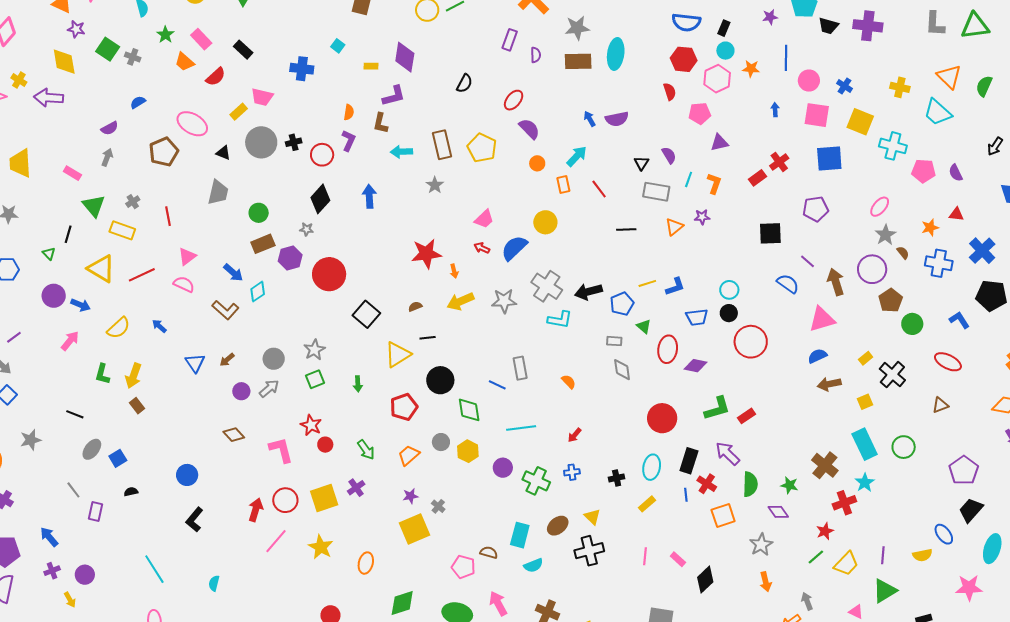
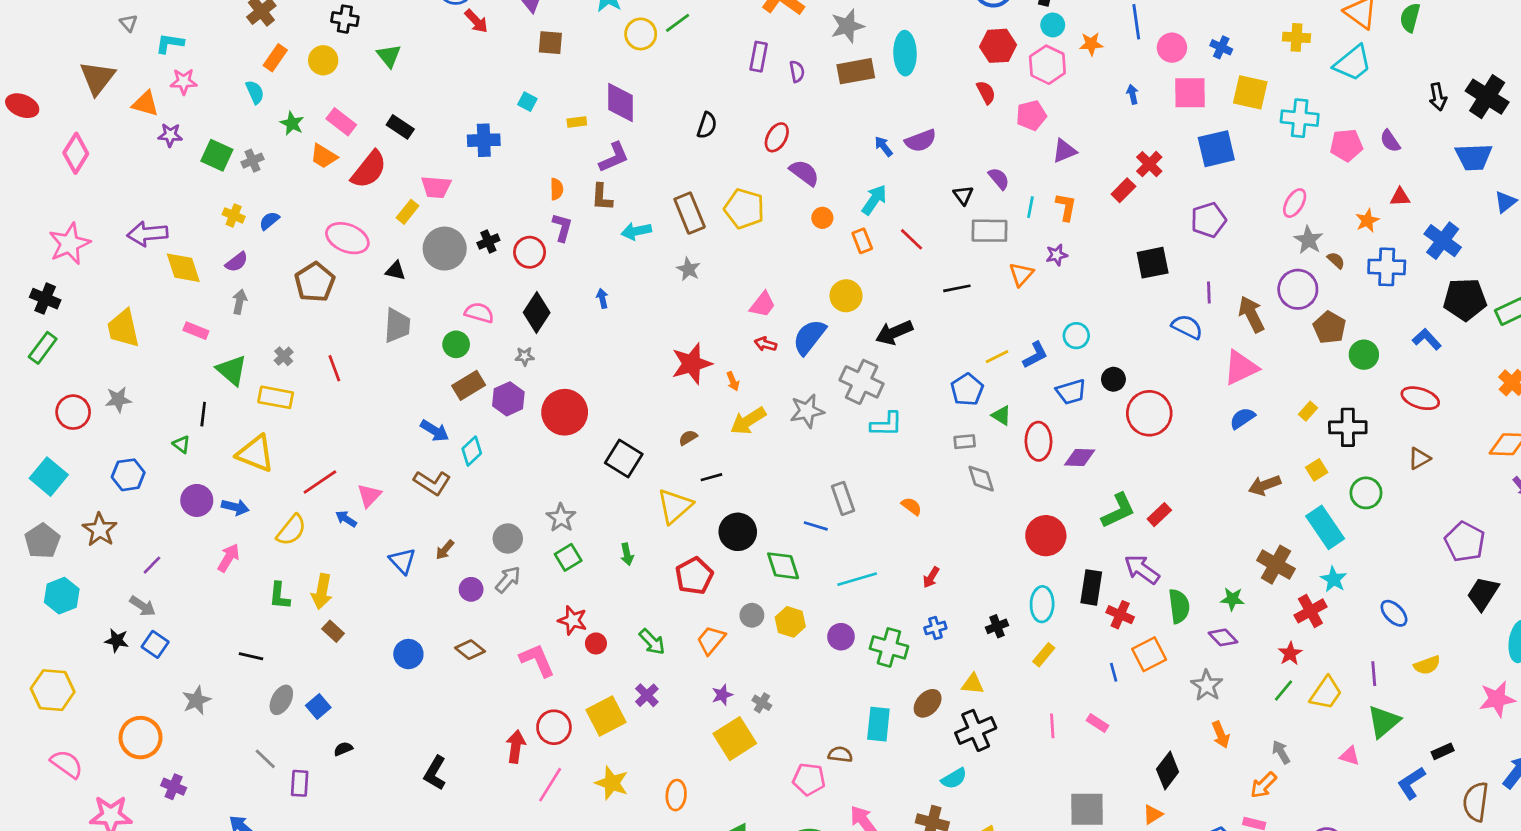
gray cross: (133, 57) -> (253, 161), turned -35
yellow diamond: (64, 62) -> (183, 268), moved
red semicircle: (216, 77) -> (369, 170), size x1.4
yellow cross: (19, 80) -> (234, 215), moved
cyan trapezoid: (938, 112) -> (1353, 63), turned -72
black arrow: (995, 146) -> (1438, 97), turned -36
blue arrow: (369, 196) -> (602, 298), size x0.6
pink triangle: (187, 256) -> (369, 495), moved
purple line: (808, 261) -> (1209, 292), turned 56
red line: (142, 275) -> (320, 482), moved
pink semicircle: (184, 284) -> (479, 313), moved
cyan circle: (729, 290) -> (1076, 336), moved
black arrow: (588, 292) -> (894, 332), moved
black cross: (892, 375) -> (1348, 427), turned -32
brown arrow: (829, 384) -> (1265, 485), moved
green circle: (904, 447) -> (1366, 493), moved
blue circle: (187, 475) -> (408, 654), moved
blue line: (686, 495) -> (1114, 672), moved
yellow triangle: (592, 517) -> (973, 684), turned -30
blue ellipse: (944, 534) -> (1394, 613), moved
cyan semicircle: (533, 565) -> (954, 778), moved
black diamond: (705, 580) -> (1168, 771), moved

